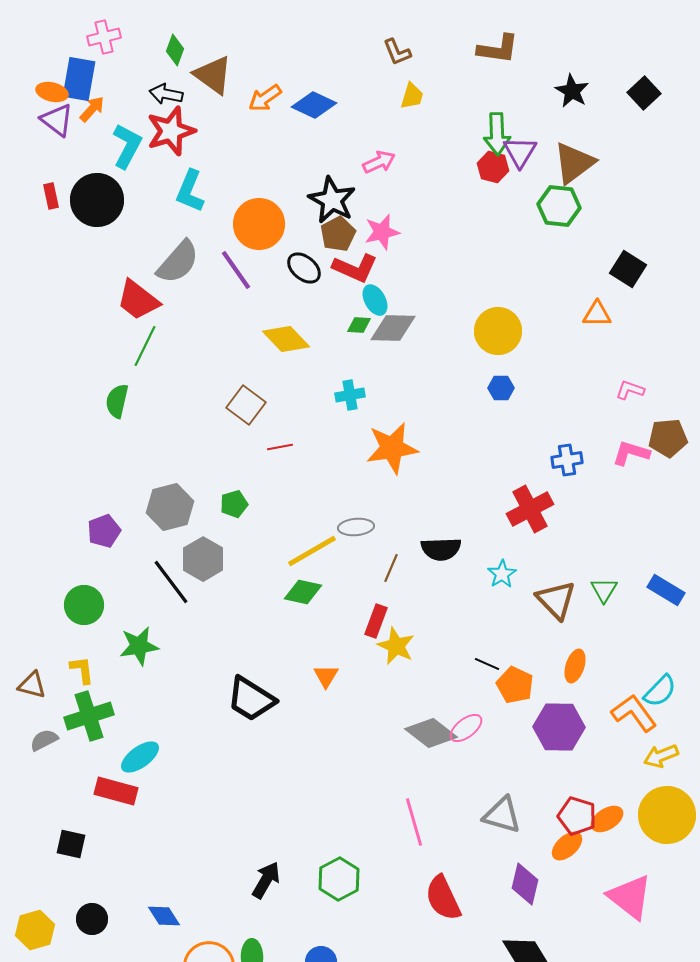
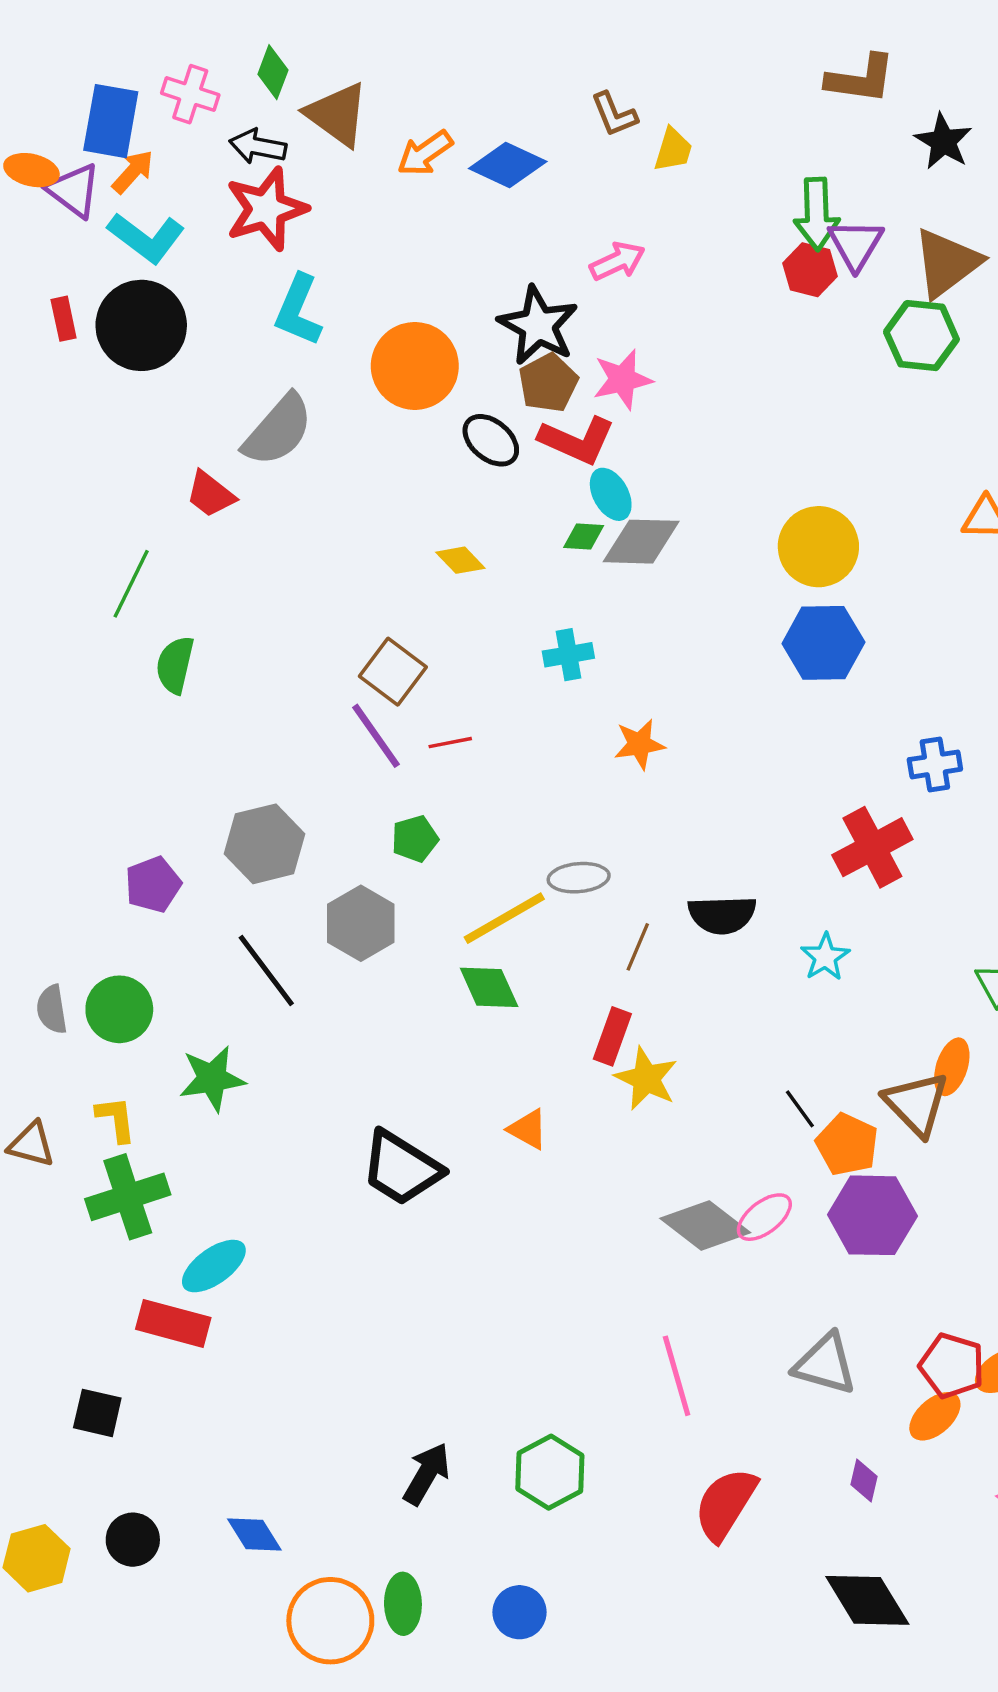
pink cross: (104, 37) -> (190, 94), moved, turned 32
brown L-shape: (498, 49) -> (861, 79), moved
brown L-shape: (397, 52) -> (614, 114), moved
orange ellipse: (52, 92) -> (31, 170), moved
cyan L-shape: (127, 146) -> (146, 238), moved, turned 99
purple line: (236, 270) -> (376, 736), moved
red trapezoid: (138, 300) -> (210, 494), size x0.7
yellow diamond: (286, 339) -> (460, 560), size x0.6
green line: (145, 346) -> (131, 584), moved
blue hexagon: (501, 388) -> (823, 643), size x1.8
orange star: (392, 448) -> (639, 744), size x0.6
green pentagon: (234, 504) -> (415, 839), moved
gray hexagon: (203, 559) -> (361, 923), moved
green diamond: (303, 592) -> (489, 987), turned 54
brown triangle: (556, 600) -> (916, 1104), moved
black line: (487, 664) -> (800, 1109), turned 30
orange ellipse: (575, 666) -> (952, 1067), moved
orange triangle: (326, 676) -> (528, 1129), turned -32
purple hexagon: (559, 727) -> (872, 1215), moved
gray semicircle: (44, 740) -> (52, 1009), moved, turned -72
purple diamond: (525, 884) -> (864, 1480), size x0.6
red semicircle: (443, 898) -> (726, 1504), turned 57

